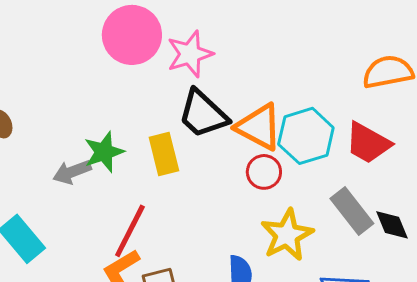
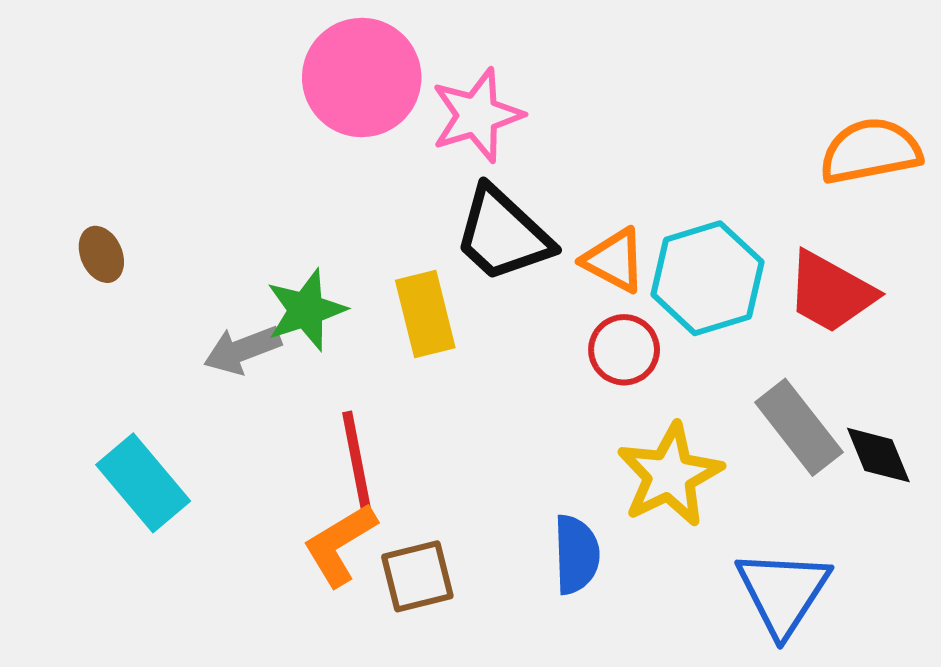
orange triangle: (259, 127) -> (614, 260), size x0.7
red line: (130, 231) -> (358, 467), turned -38

